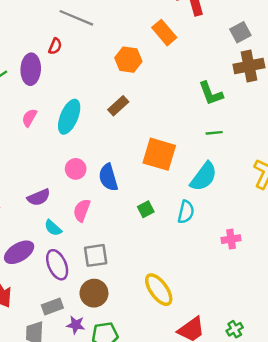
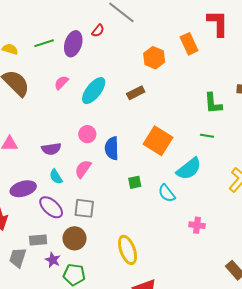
cyan semicircle: (186, 212) -> (167, 193), turned 114
purple ellipse: (57, 265) -> (51, 207), turned -40

